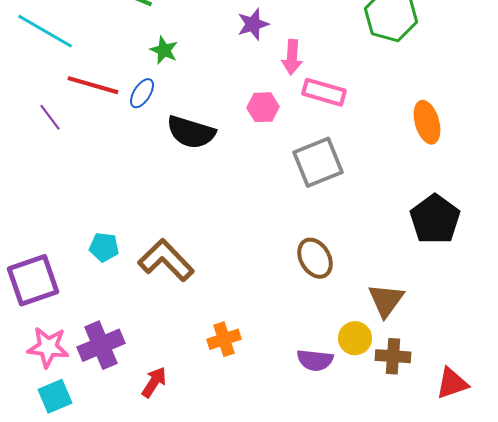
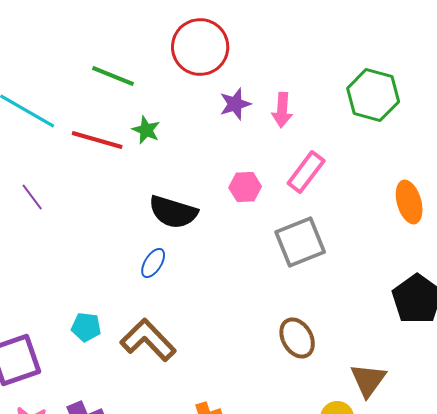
pink arrow: (292, 57) -> (282, 110), moved
red line: (93, 85) -> (97, 140), moved
pink rectangle: (324, 92) -> (306, 172), turned -69
blue ellipse: (142, 93) -> (153, 263), moved

